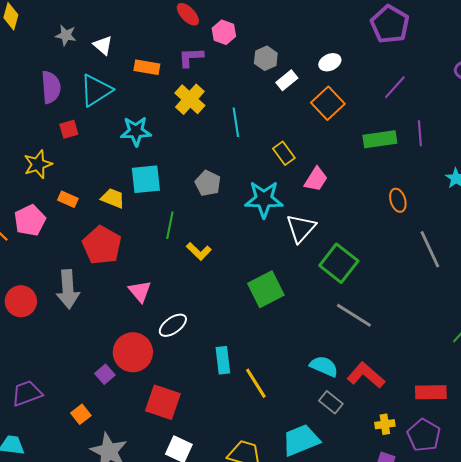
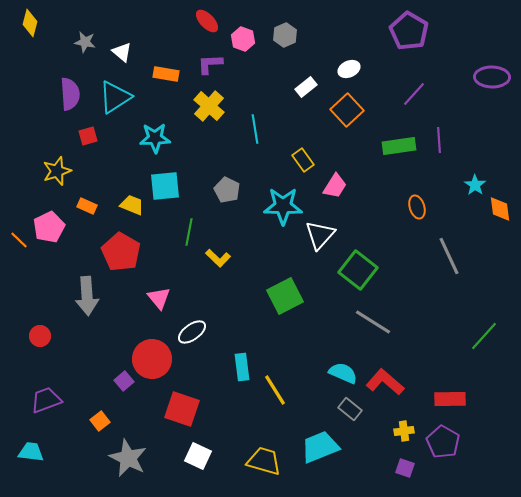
gray hexagon: (266, 58) -> (285, 35), moved
red circle: (21, 301) -> (40, 336), moved, size x0.7

